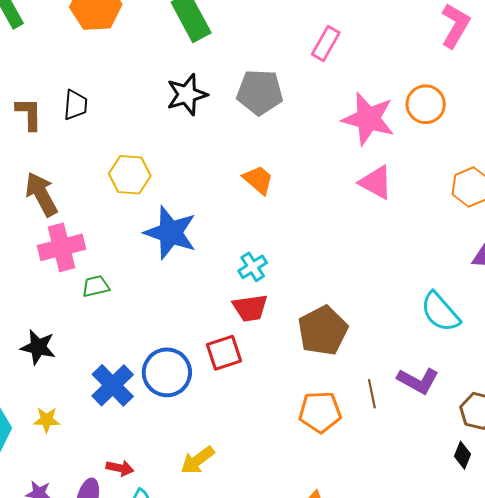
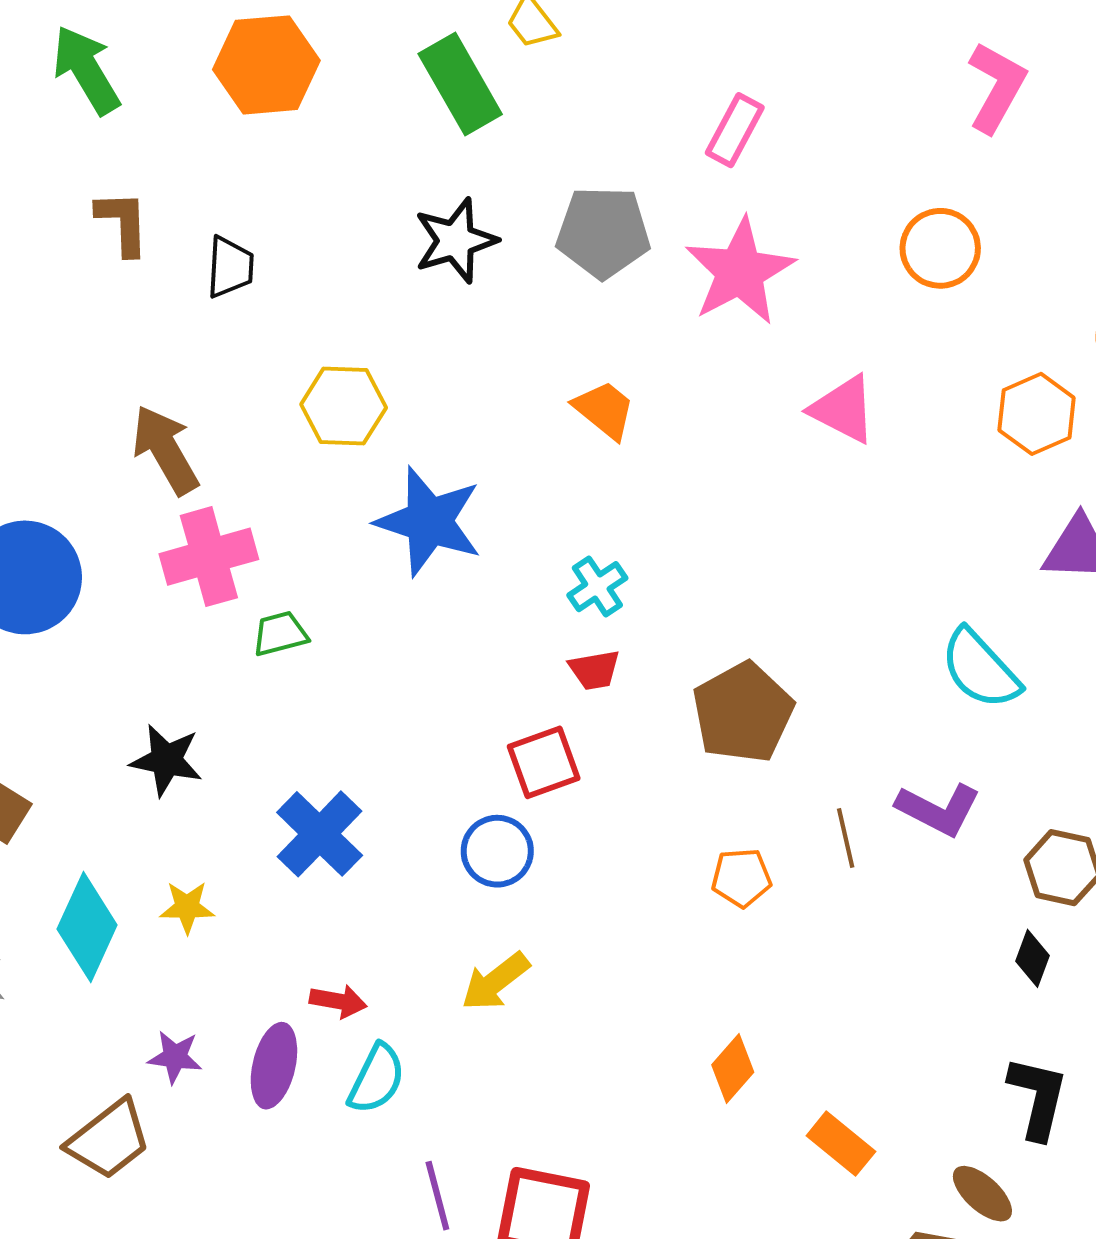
brown L-shape: (29, 114) -> (123, 223), moved
pink star: (368, 119) -> (740, 271), moved, turned 30
red trapezoid: (250, 308) -> (594, 670), size x0.7
blue circle: (167, 372) -> (497, 851), moved, size x0.7
orange pentagon: (320, 412) -> (741, 878), size x0.7

